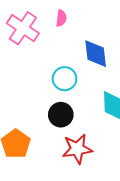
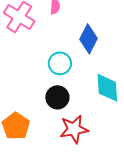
blue diamond: (96, 54) -> (89, 39), turned 36

